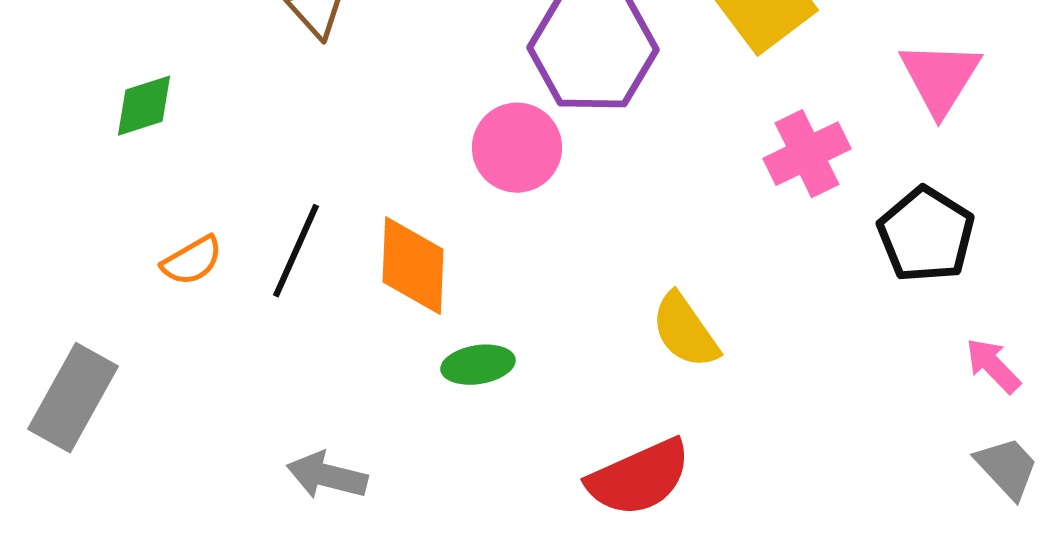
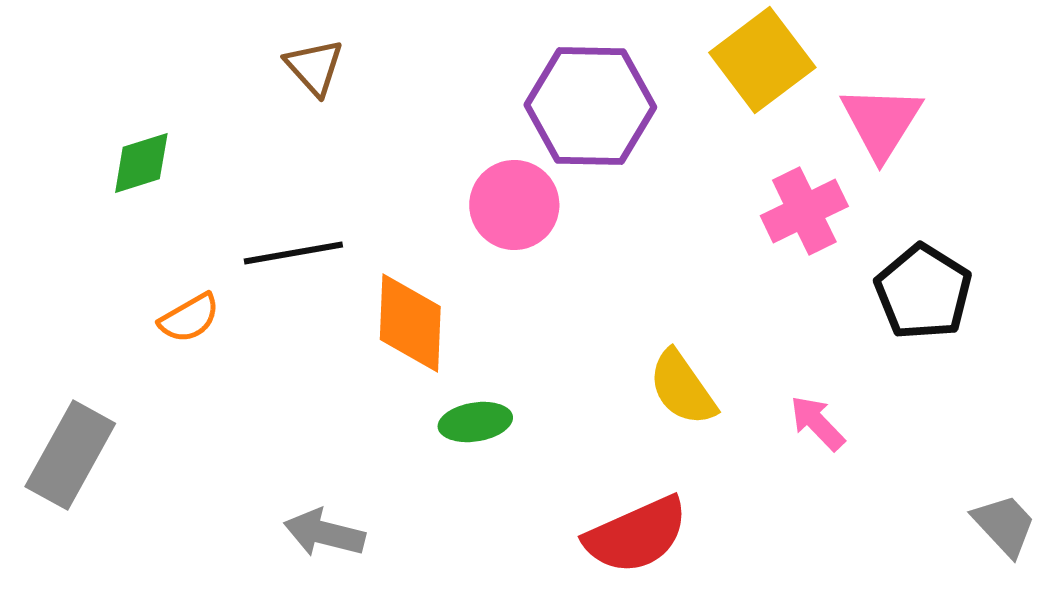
pink triangle: (940, 78) -> (881, 122), moved
black line: (296, 251) -> (293, 253), moved, turned 56
pink arrow: (993, 366) -> (817, 423), moved

